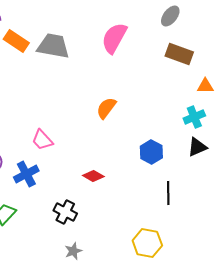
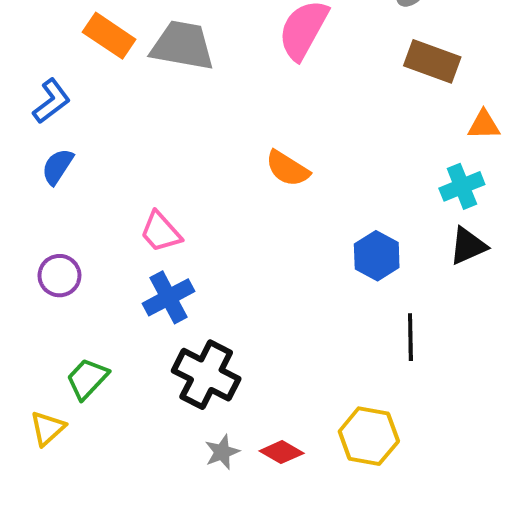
orange semicircle: (106, 108) -> (287, 169), turned -95
blue cross: (26, 174) -> (169, 297), moved
red diamond: (93, 176) -> (282, 452), moved
black cross: (65, 212) -> (206, 375), size x1.4

